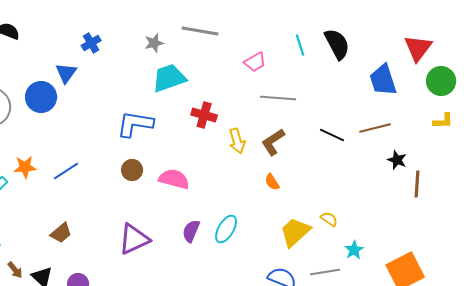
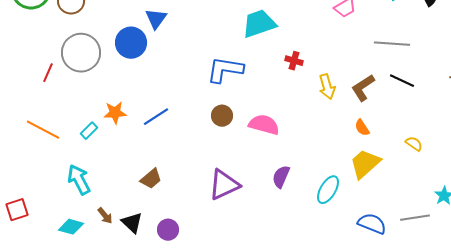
gray line: (278, 98) -> (392, 44), moved
red cross: (204, 115) -> (294, 61), size x0.7
black line: (332, 135) -> (402, 81), moved
yellow semicircle: (329, 219) -> (414, 144), moved
cyan ellipse: (226, 229) -> (328, 190), moved
yellow trapezoid: (295, 232) -> (365, 164), moved

